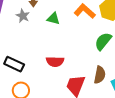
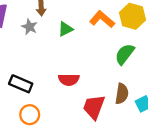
green triangle: (53, 19) -> (65, 29), turned -40

